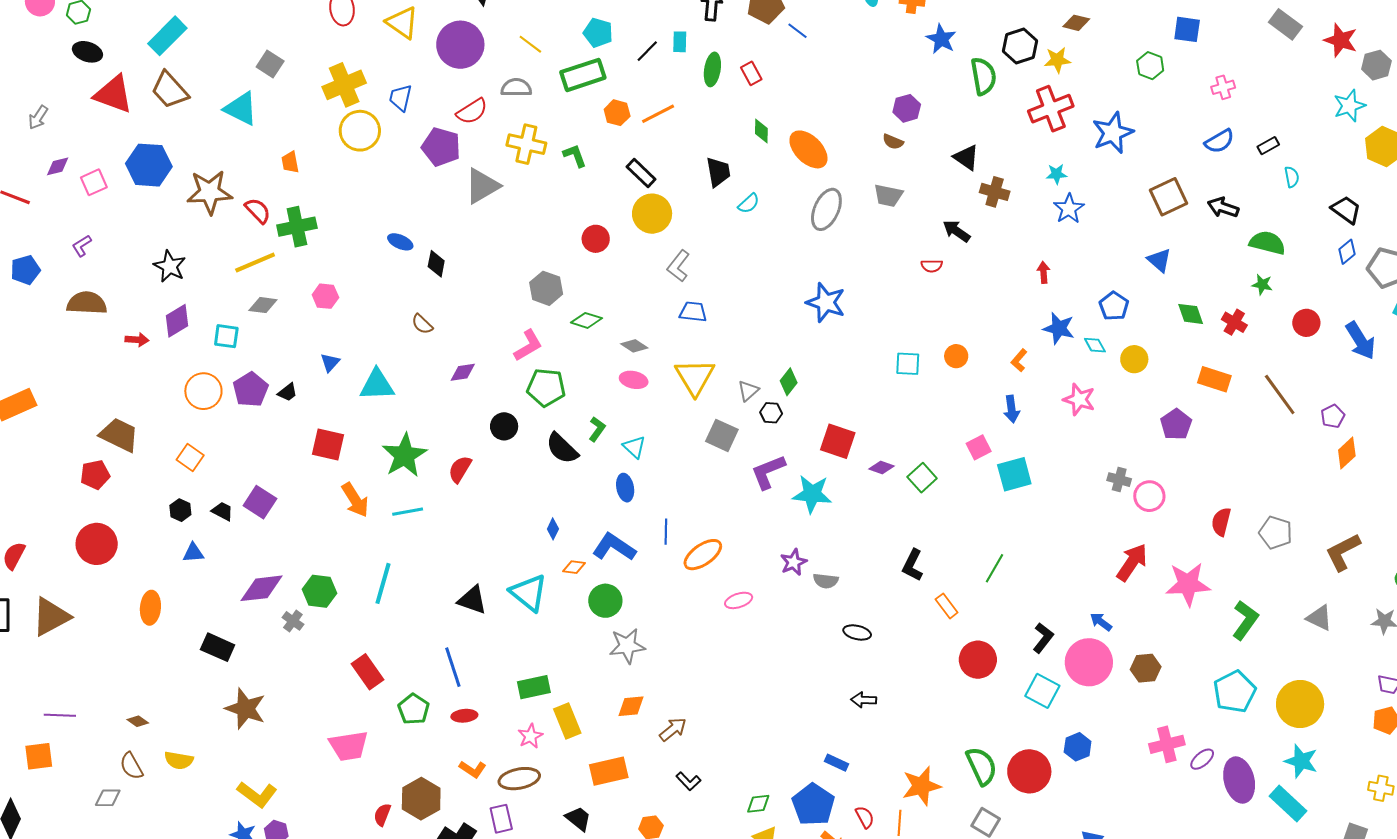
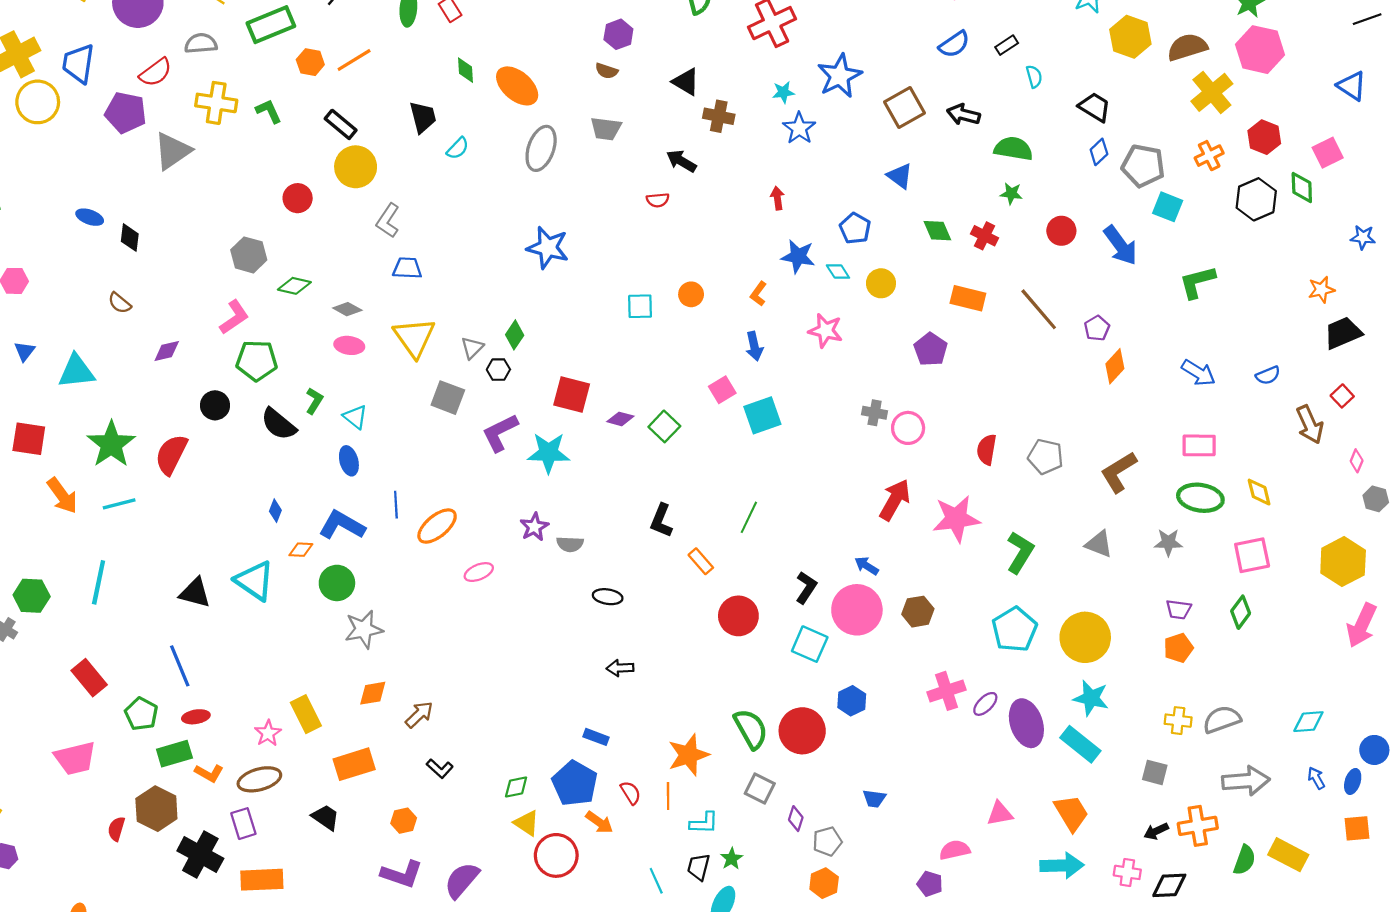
blue trapezoid: (401, 98) -> (78, 64), size x1.4
blue star: (1113, 133) -> (840, 76), moved
red semicircle: (460, 469) -> (171, 454), size x1.4
green rectangle: (534, 687) -> (174, 754), moved

